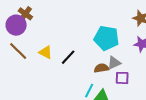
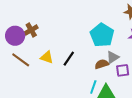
brown cross: (25, 14) -> (31, 30), moved, turned 32
cyan pentagon: (106, 38) -> (102, 35), turned 30

